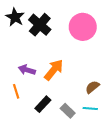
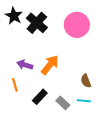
brown semicircle: (92, 87) -> (86, 81), turned -72

